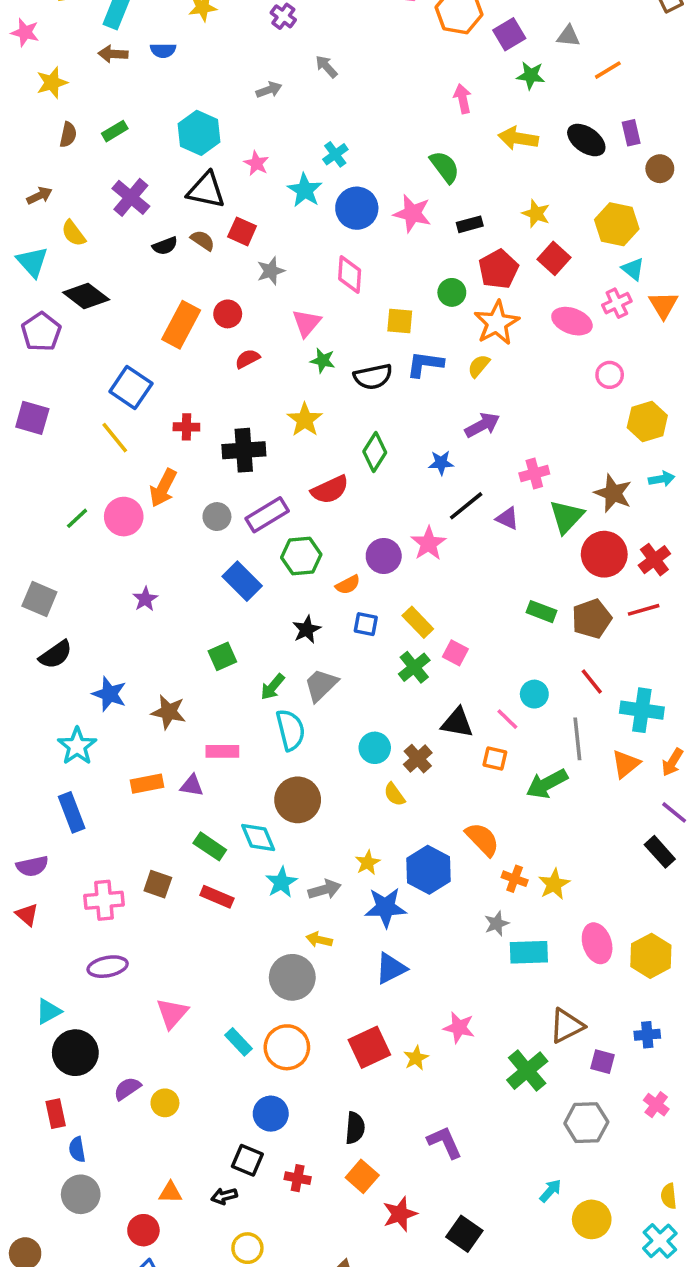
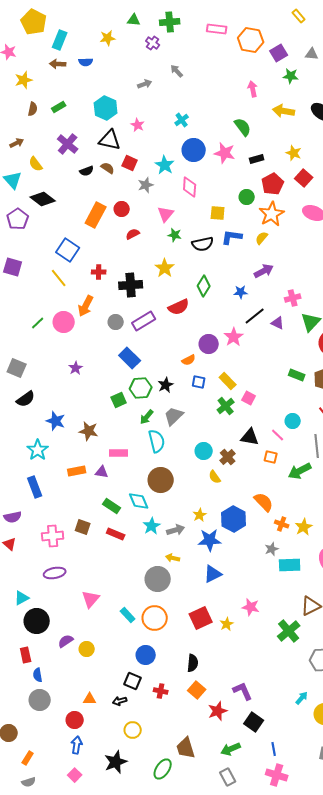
cyan star: (305, 190) -> (165, 165), moved
green hexagon: (301, 556) -> (141, 388), moved
purple L-shape: (445, 1142) -> (243, 691), moved

